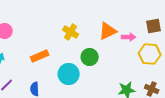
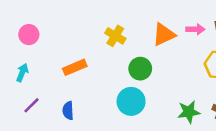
pink arrow: (129, 37) -> (195, 29), moved
cyan circle: (69, 74) -> (131, 101), moved

